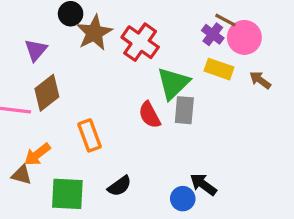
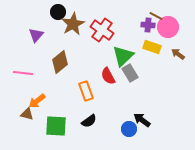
purple cross: (213, 34) -> (148, 25), turned -32
brown diamond: (47, 93) -> (60, 62), moved
gray rectangle: (184, 110) -> (130, 73), turned -36
orange rectangle: (90, 135) -> (86, 91), moved

